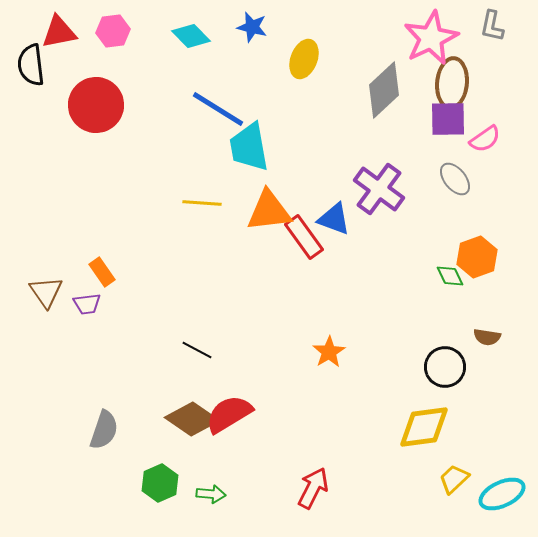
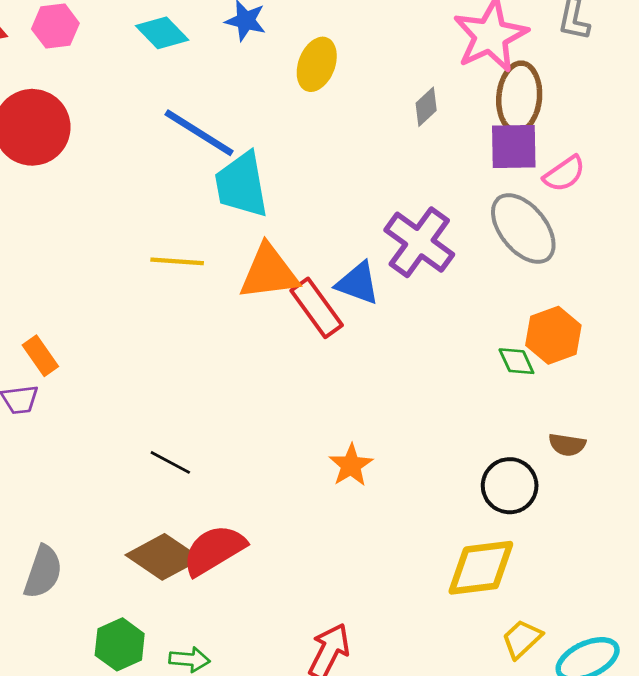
gray diamond: (384, 90) -> (426, 107), size x0.5
gray ellipse: (455, 179) -> (523, 229), size x1.6

